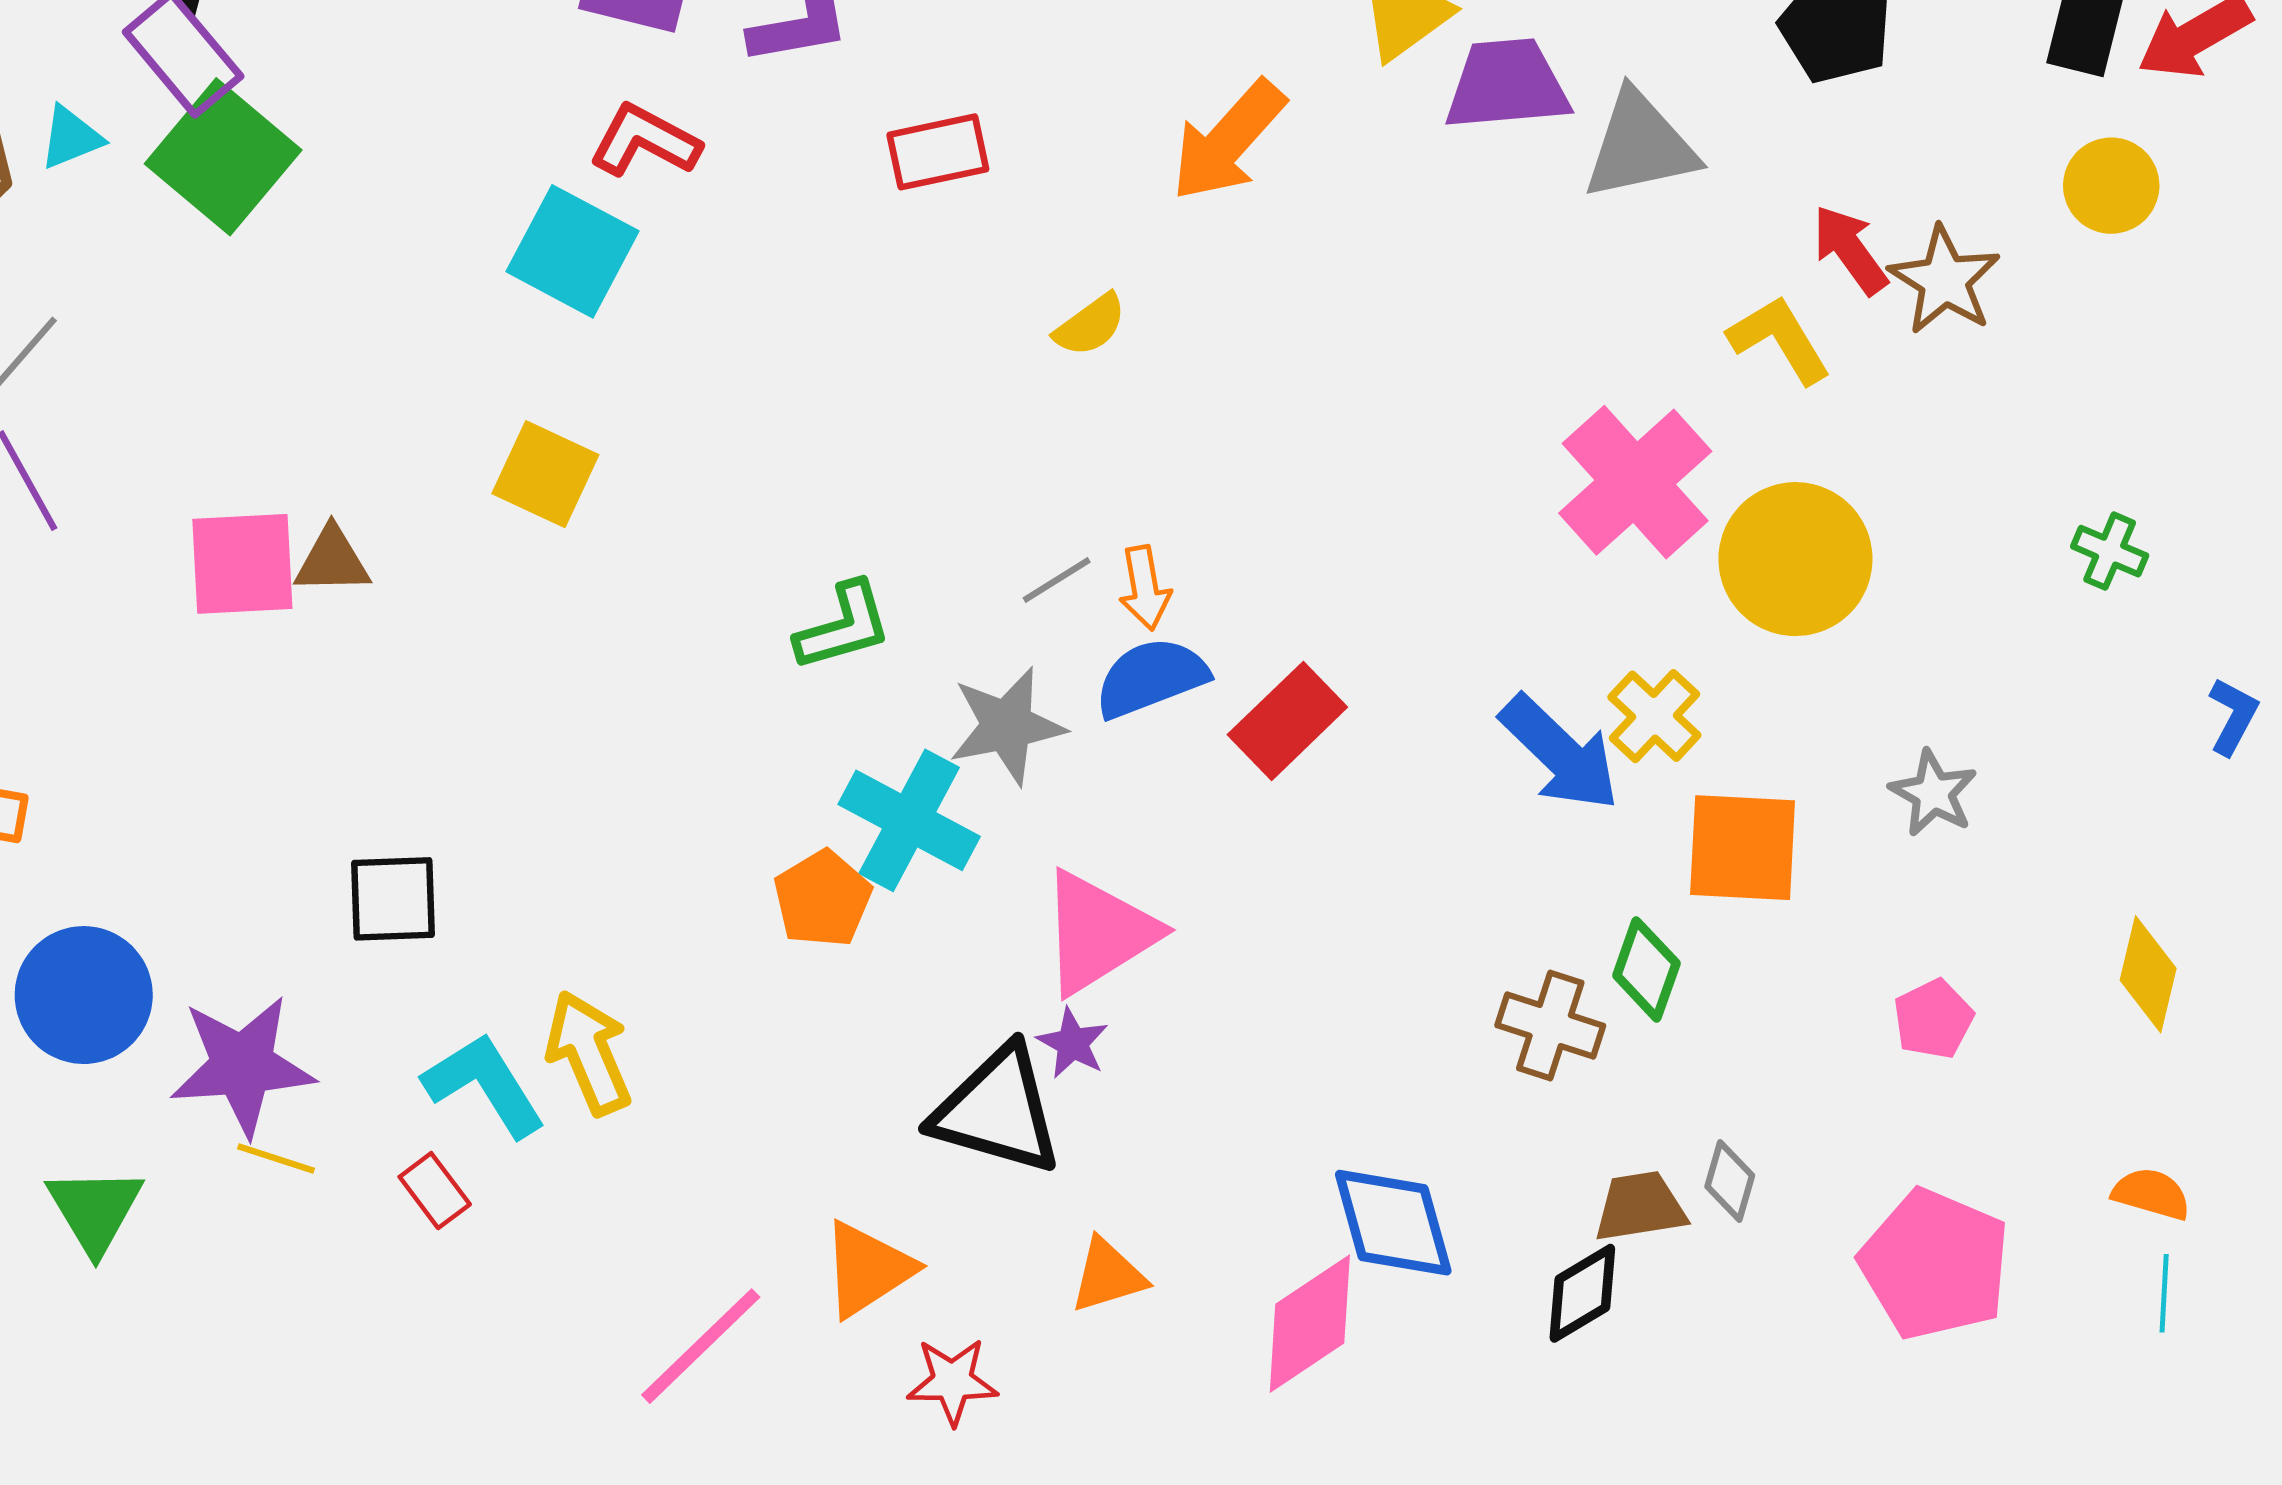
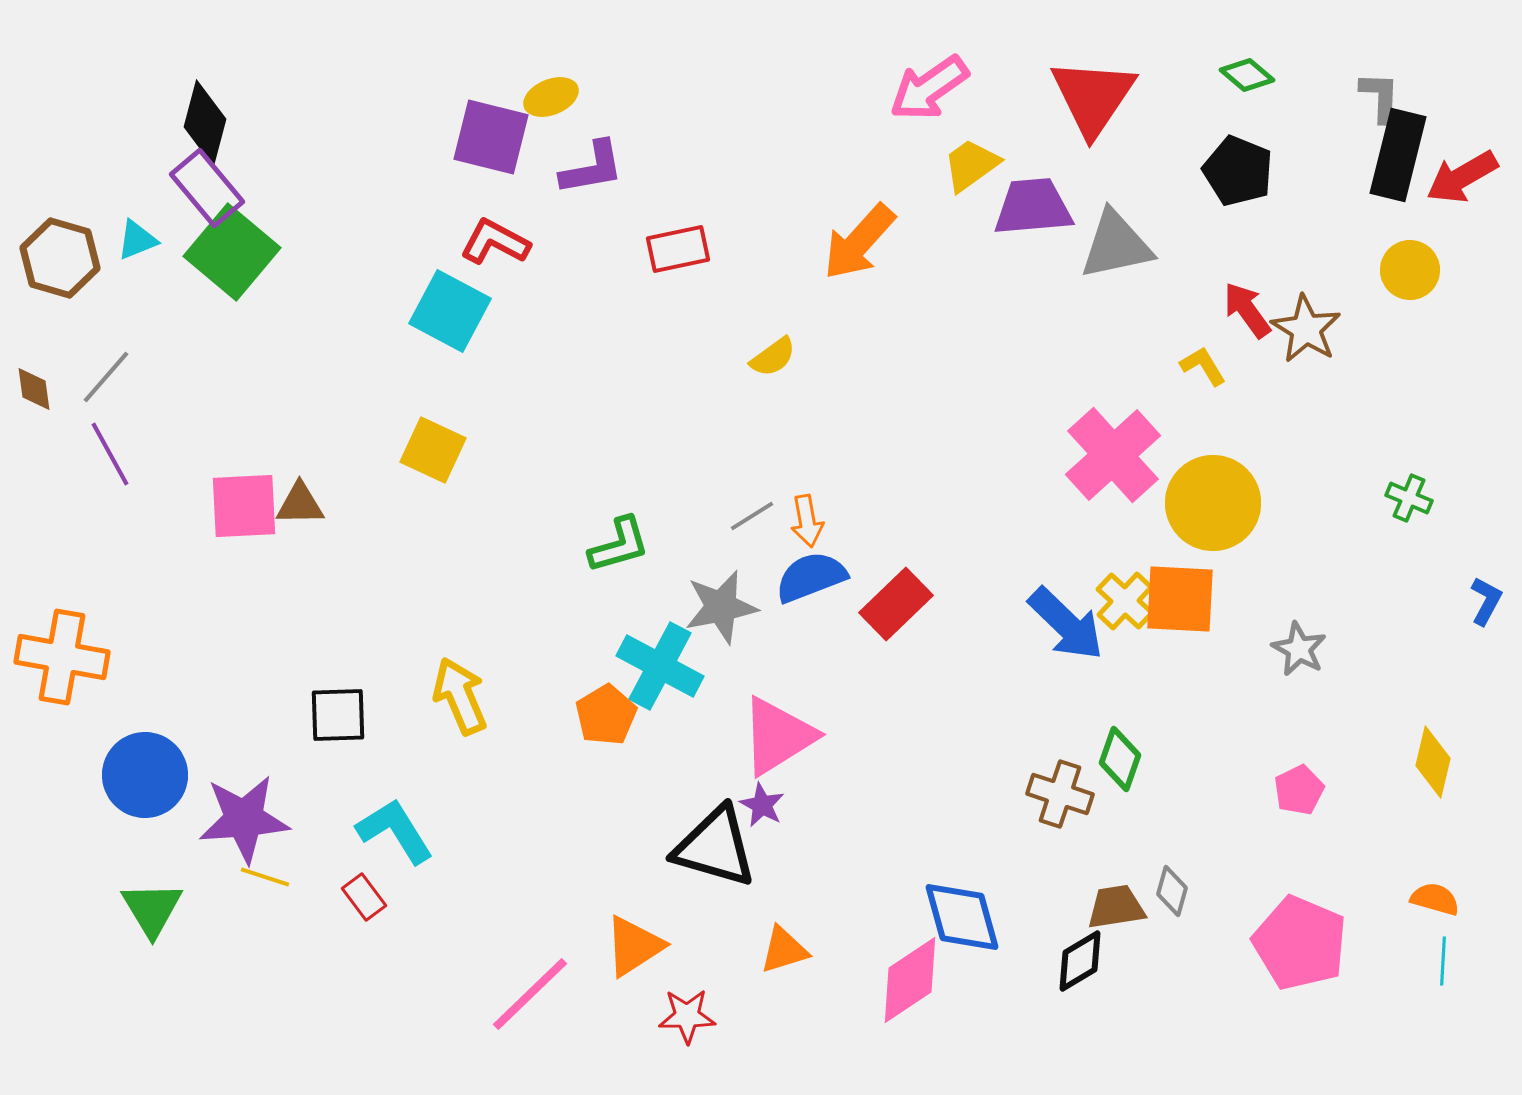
yellow L-shape: (1779, 340) -> (1203, 366), size x0.7
orange square: (1743, 848) -> (1180, 599), moved
yellow arrow: (589, 1053) -> (460, 696), moved

